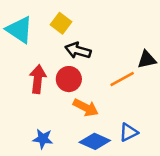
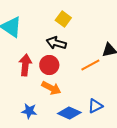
yellow square: (61, 23) -> (63, 19), moved
orange arrow: (86, 108) -> (51, 88), moved

